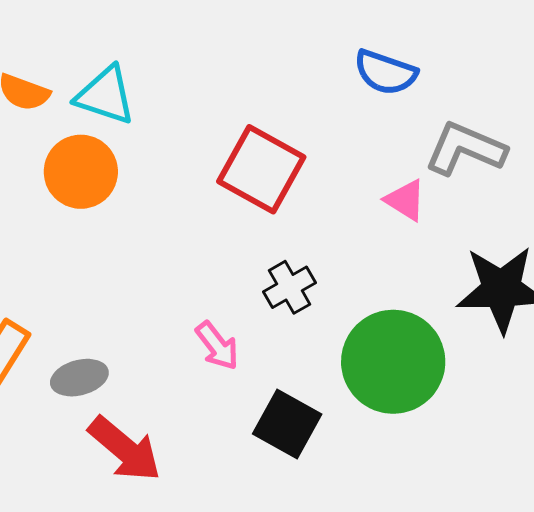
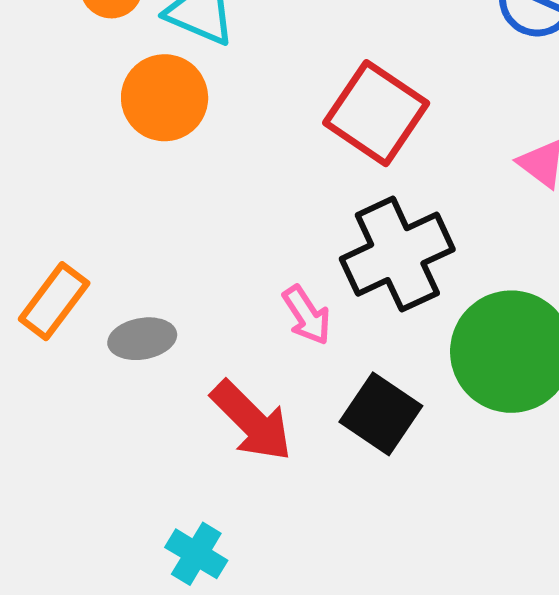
black cross: (289, 287) -> (397, 254), size x1.8
red arrow: (125, 449) -> (252, 421), moved

